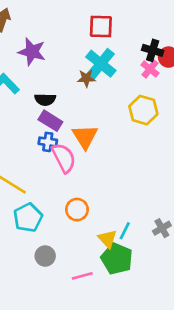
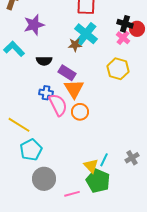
purple star: (32, 52) -> (34, 25), turned -30
purple rectangle: (50, 121) -> (67, 73), moved
orange circle: (77, 210) -> (80, 112), moved
gray circle: (45, 256) -> (44, 179), size x1.5

